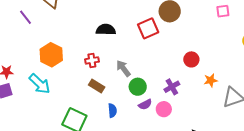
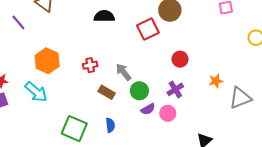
black semicircle: (106, 30) -> (104, 16), moved
red circle: (191, 59) -> (180, 59), moved
brown rectangle: (97, 86) -> (107, 92), moved
blue semicircle: (112, 111) -> (110, 125), moved

